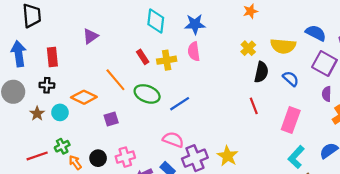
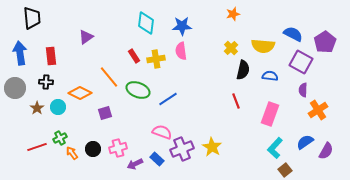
blue semicircle: (291, 79) -> (270, 76), turned -35

